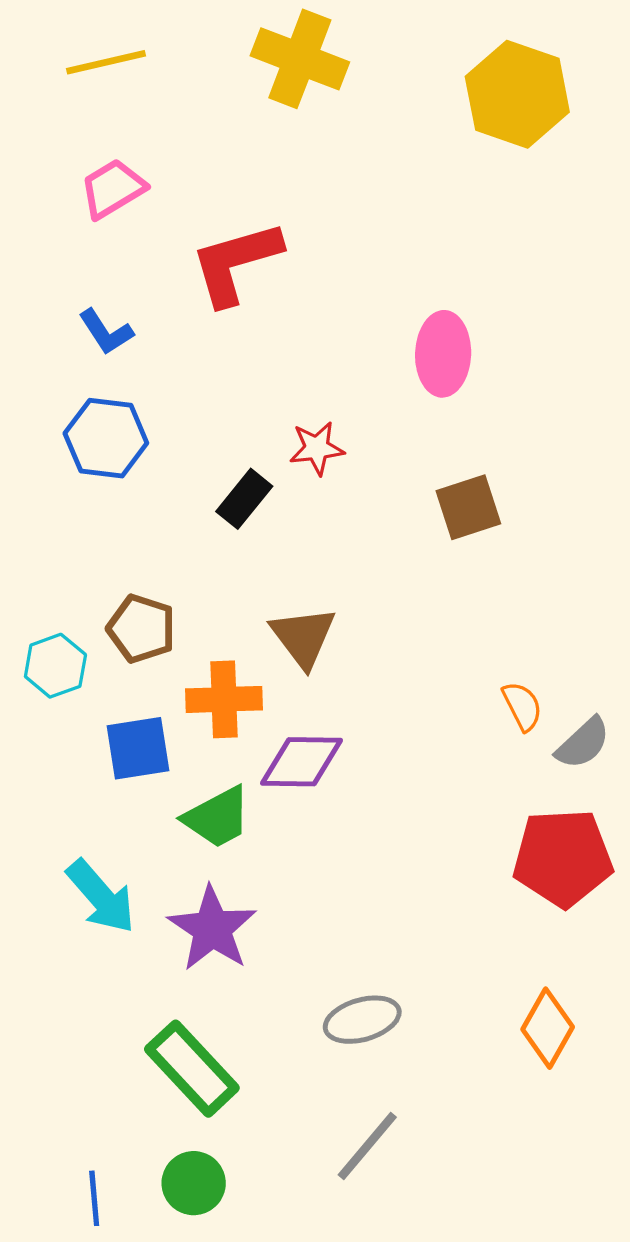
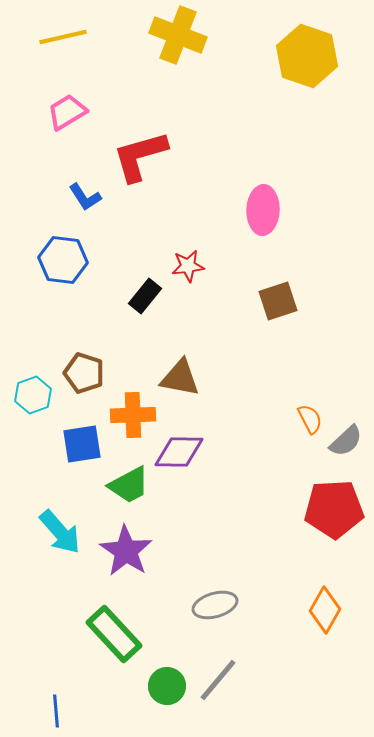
blue L-shape: (106, 332) -> (85, 197), moved
brown triangle: (303, 637) -> (180, 378), turned -42
green circle: (194, 1183) -> (167, 686), moved

